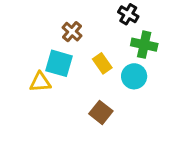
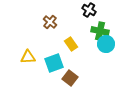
cyan square: (59, 63) -> (54, 63), moved, turned -36
cyan circle: (134, 76) -> (106, 44), moved

